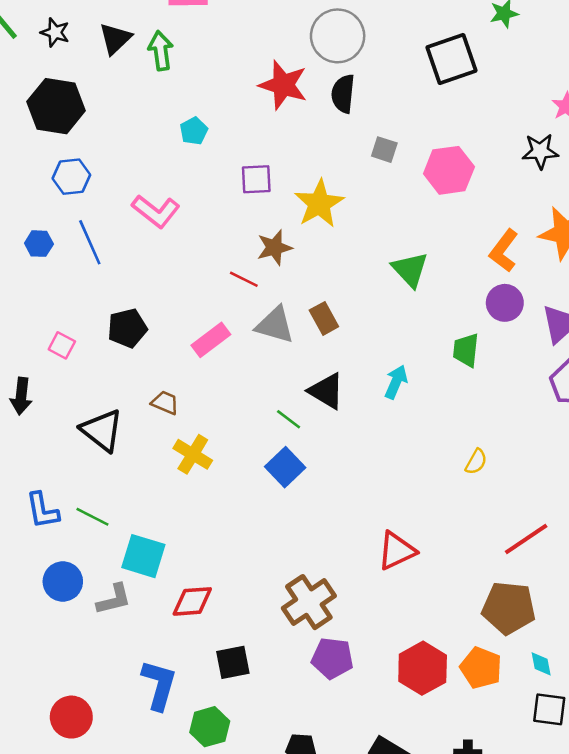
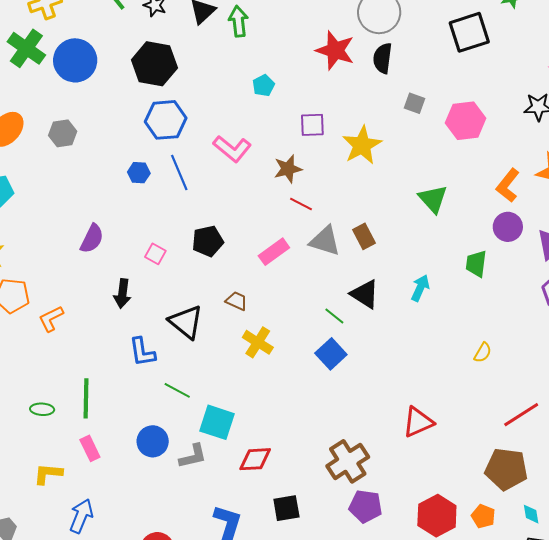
blue hexagon: (71, 177) -> (166, 120), size x1.4
brown star: (274, 248) -> (288, 169), moved
blue L-shape: (42, 510) -> (142, 352), moved
orange pentagon: (481, 668) -> (483, 516), size x0.7

